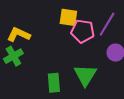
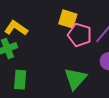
green rectangle: (54, 83) -> (20, 80), moved

